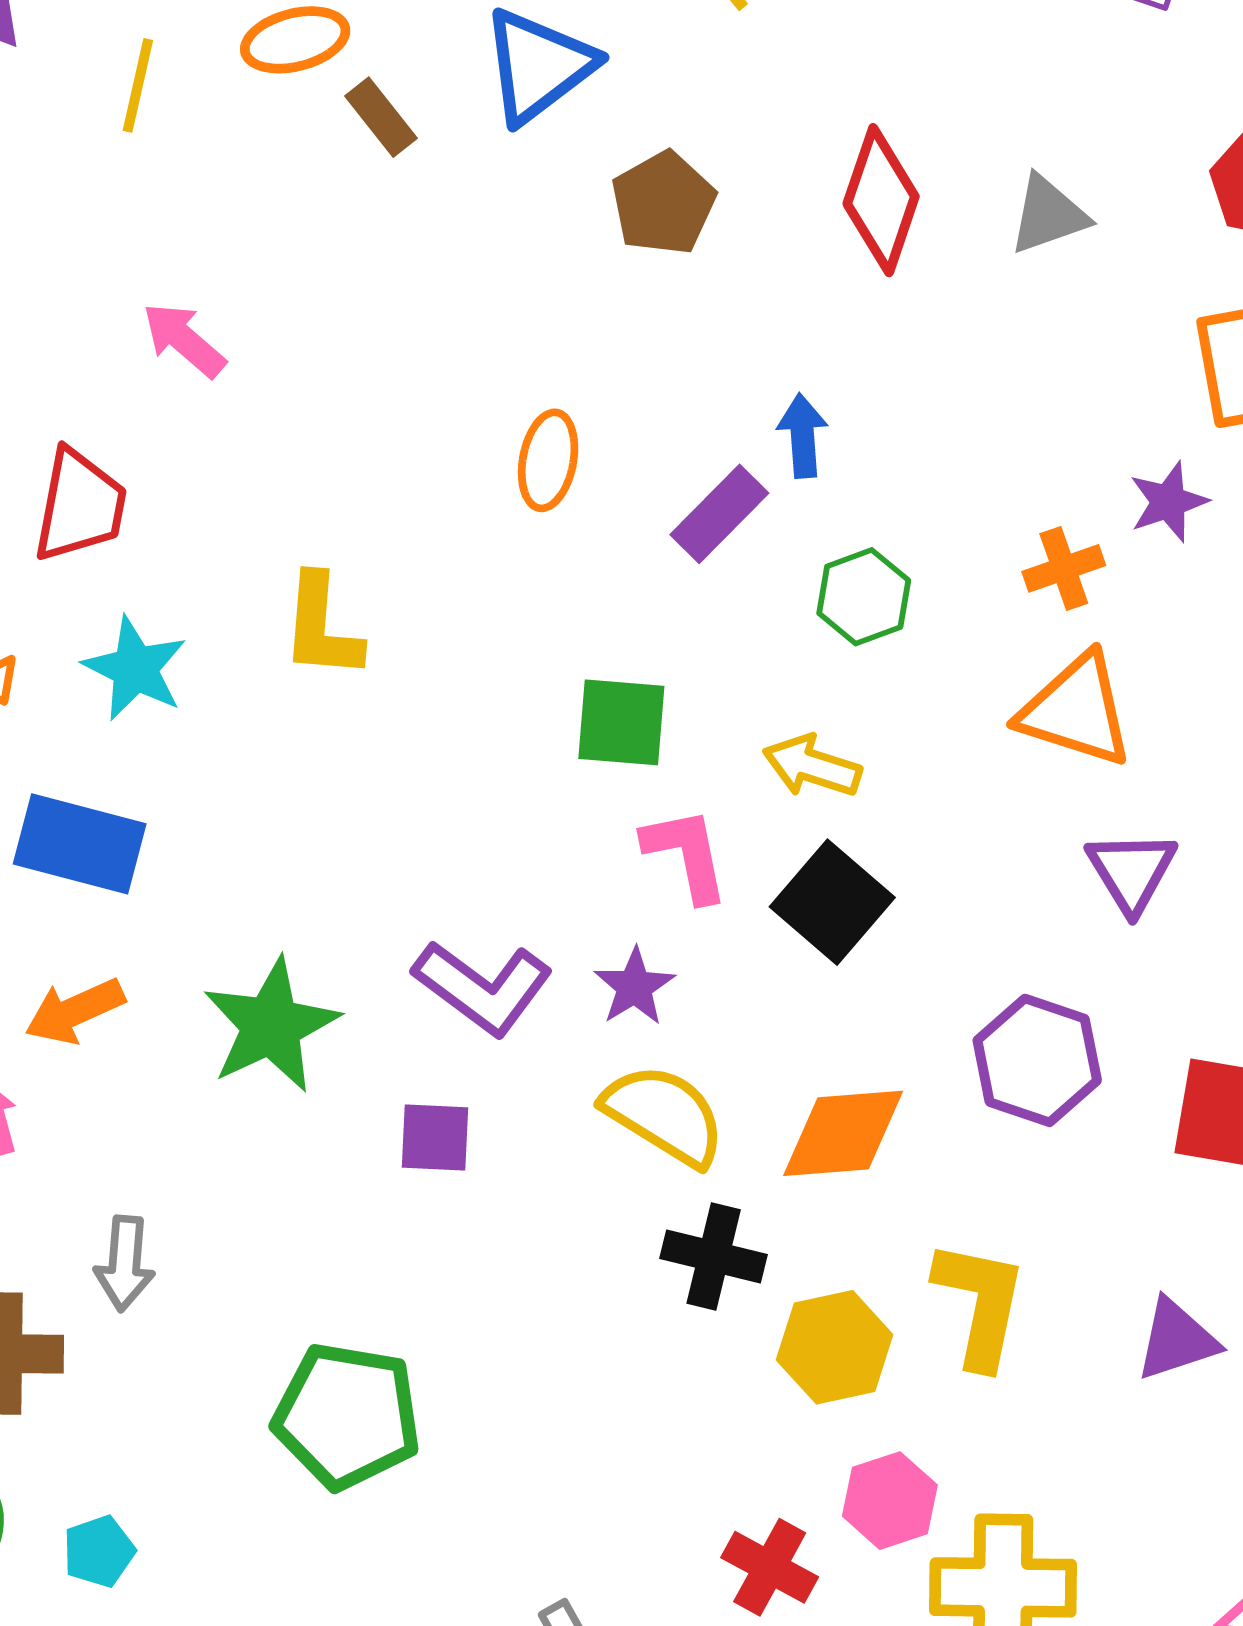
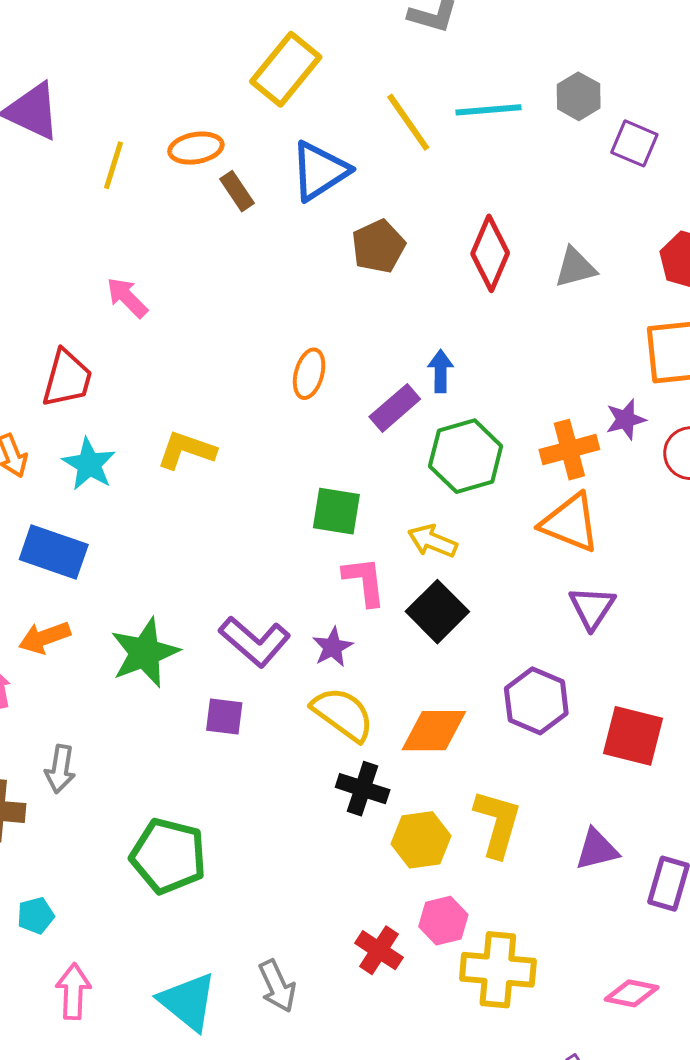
orange cross: (1064, 568) -> (569, 450), size x1.4
green hexagon: (864, 597) -> (466, 456), size x1.5
yellow L-shape: (321, 627) -> (186, 450), turned 100

